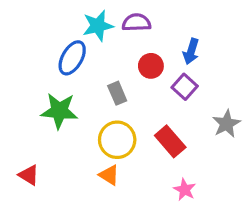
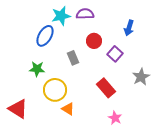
blue arrow: (191, 51) -> (129, 28), moved
green star: (59, 111) -> (37, 69), size x0.7
yellow circle: (117, 140) -> (55, 90), moved
red triangle: (29, 175) -> (18, 109), size x1.5

